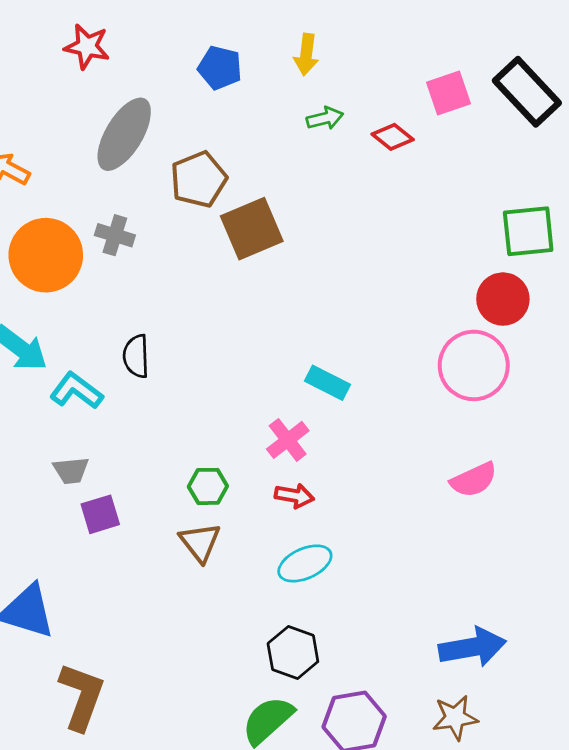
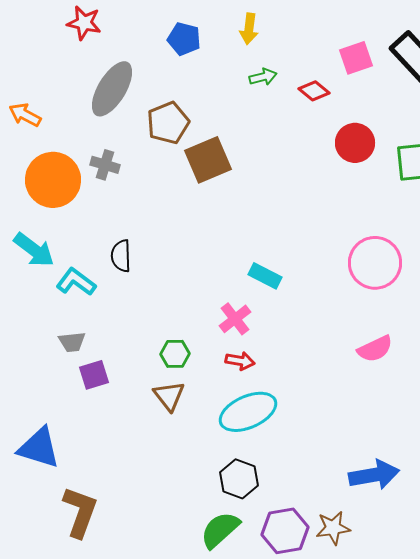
red circle: (503, 299) -> (355, 143), moved
cyan ellipse: (305, 563) -> (248, 412), size x1.4
brown star: (455, 718) -> (333, 528), moved

